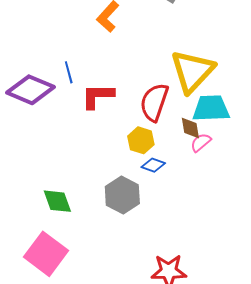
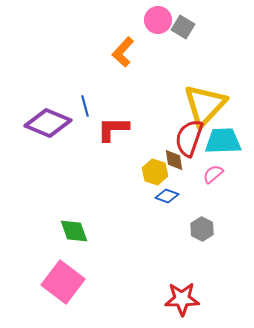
red semicircle: (154, 102) -> (189, 138), moved
brown diamond: (190, 128) -> (174, 160), moved
gray hexagon: (122, 195) -> (202, 229), moved, size x0.7

